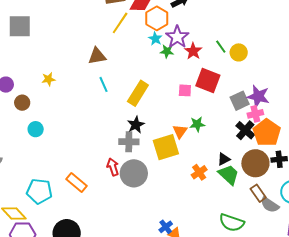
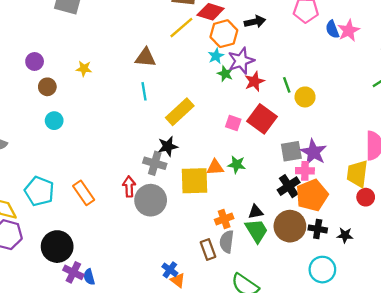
orange triangle: (180, 131) -> (215, 167), turned 35
brown rectangle: (258, 193) -> (208, 250), moved
gray semicircle: (270, 205) -> (227, 242), moved, turned 48
blue cross: (166, 227) -> (170, 270), turned -32

